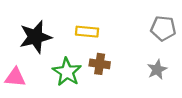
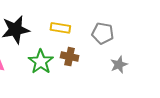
gray pentagon: (163, 28) -> (103, 33), moved

